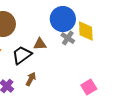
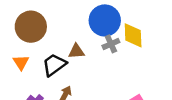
gray cross: (68, 38) -> (111, 44), turned 32

